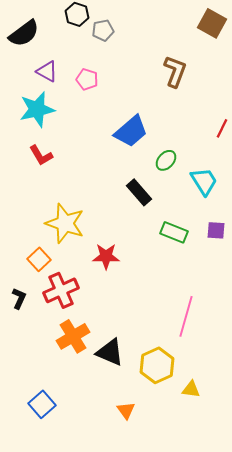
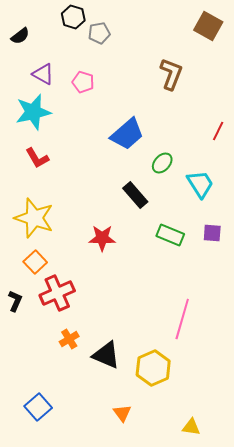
black semicircle: (24, 33) -> (20, 36), size x0.6
yellow star: (65, 223) -> (34, 218), moved
red star: (106, 256) -> (102, 238), moved
orange cross: (73, 336) -> (69, 339), size x0.6
yellow triangle: (191, 389) -> (191, 427), moved

